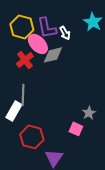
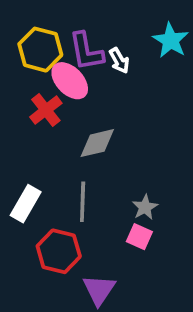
gray diamond: (53, 55) -> (97, 143), moved
gray line: (23, 95) -> (83, 202), moved
gray star: (89, 113) -> (145, 207), moved

